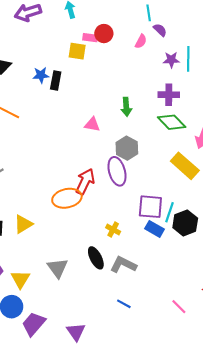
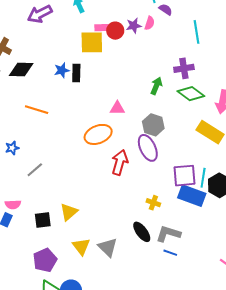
red circle: (104, 34) -> (115, 31), moved
yellow square: (77, 51) -> (92, 42), size x1.4
purple star: (171, 60) -> (134, 26), moved
green arrow: (126, 107) -> (156, 86), moved, turned -144
orange ellipse: (67, 198) -> (98, 134), moved
blue rectangle: (154, 229) -> (192, 196), size x1.5
yellow triangle: (20, 279) -> (81, 246), moved
blue line: (124, 304) -> (170, 253), moved

